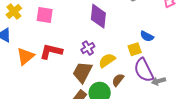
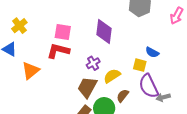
pink square: (45, 15) -> (63, 32), moved
yellow square: (135, 49) -> (140, 65), turned 32
red L-shape: (51, 51) -> (58, 51), moved

